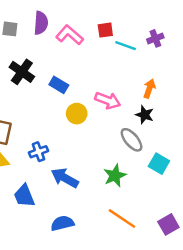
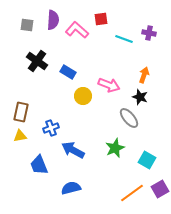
red square: (105, 30) -> (101, 19), moved
purple cross: (155, 38) -> (149, 33), turned 32
cyan square: (159, 164) -> (147, 160), moved
orange line: (122, 218) -> (132, 193), moved, turned -70

